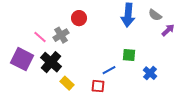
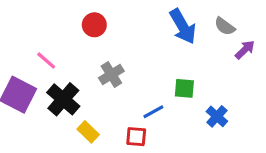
blue arrow: (128, 15) -> (183, 26), turned -35
red circle: (79, 18) -> (94, 25), moved
gray cross: (61, 35) -> (111, 74), moved

